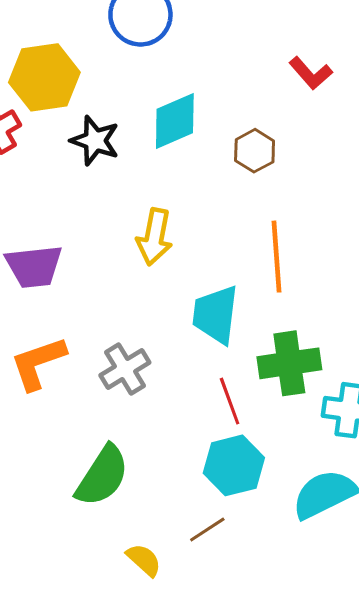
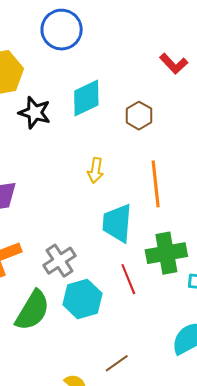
yellow arrow: (155, 237) -> (95, 170), moved, size x0.7
cyan hexagon: (234, 465) -> (82, 299), moved
green semicircle: (102, 476) -> (33, 310), moved

